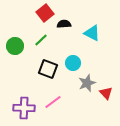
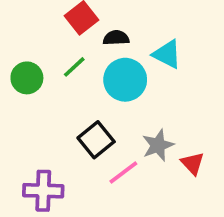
cyan circle: (73, 63) -> (125, 80), moved, size x1.5
black square: (48, 69) -> (96, 140), moved, turned 30
pink line: (53, 102) -> (123, 173), moved

